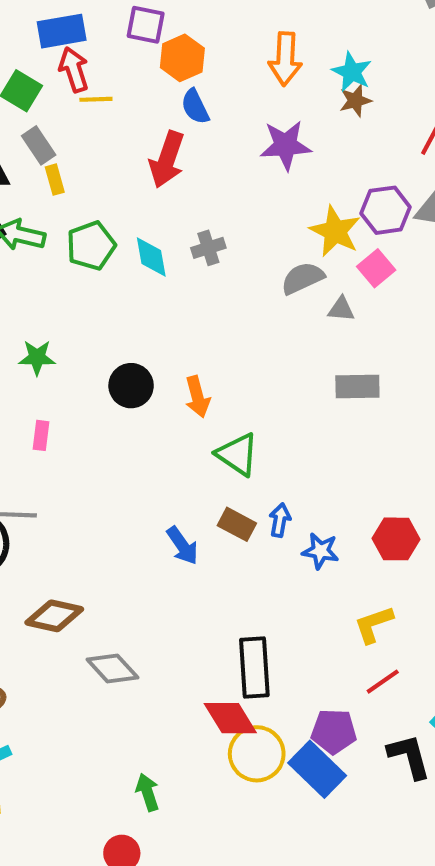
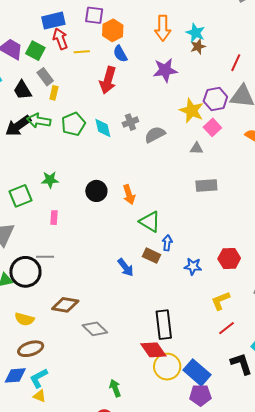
yellow line: (96, 99) -> (82, 52), moved
yellow rectangle: (55, 180) -> (54, 93), turned 32
gray semicircle: (303, 278) -> (155, 135), moved
blue arrow: (280, 520) -> (167, 243), moved
purple pentagon: (334, 731) -> (200, 395), moved

